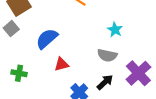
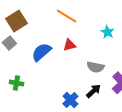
cyan star: (115, 30) -> (107, 32), moved
red triangle: (61, 64) -> (69, 45), moved

